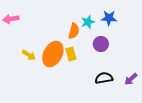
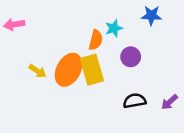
blue star: (109, 18) -> (151, 15), moved
yellow rectangle: (71, 54) -> (92, 70), size x1.6

